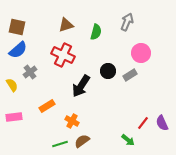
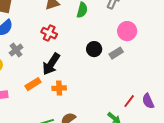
red cross: (63, 55) -> (49, 33), size x0.7
black arrow: (81, 86) -> (51, 64), moved
orange cross: (72, 121) -> (59, 88), moved, turned -32

